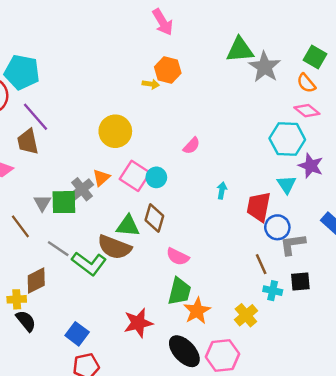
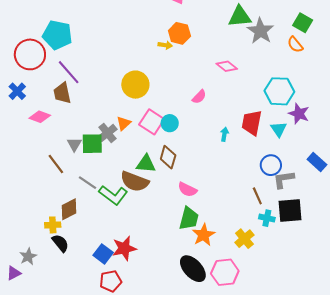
pink diamond: (307, 111) -> (227, 66), moved
red trapezoid: (259, 207) -> (252, 123), moved
black square: (300, 282) -> (290, 211), size x1.5
red star: (138, 323) -> (124, 248), moved

